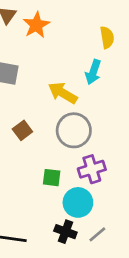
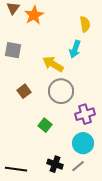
purple cross: (92, 169) -> (85, 114), moved
green square: (52, 178) -> (45, 125), turned 32
cyan circle: (78, 202) -> (83, 143), moved

